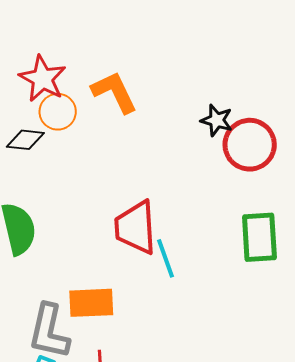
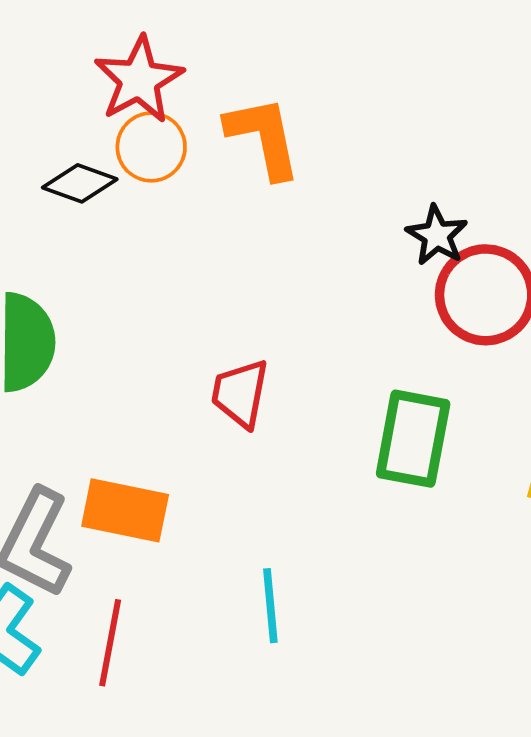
red trapezoid: (136, 227) -> (240, 393), size x0.7
green rectangle: (259, 237) -> (413, 439), moved
cyan line: (166, 258) -> (270, 606), moved

